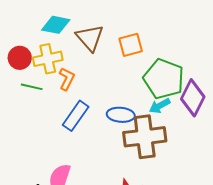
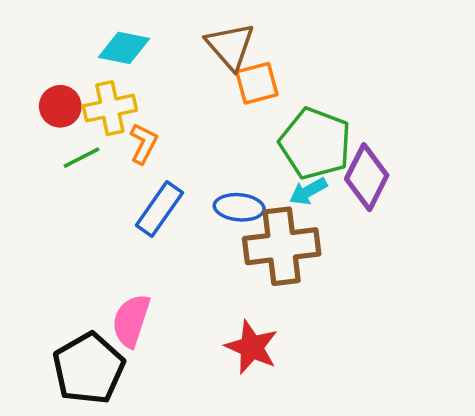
brown triangle: (90, 38) -> (230, 46), moved
green line: (32, 87) -> (81, 158), turned -40

